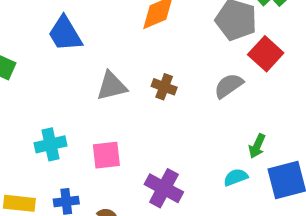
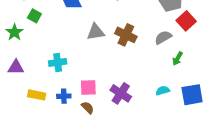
brown cross: (164, 87) -> (126, 35), size x1.5
green arrow: (257, 146) -> (178, 59), moved
pink square: (106, 155) -> (88, 87), moved

